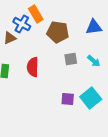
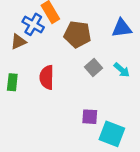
gray square: (71, 59) -> (93, 67), turned -32
cyan square: (91, 98) -> (112, 134), moved, turned -30

